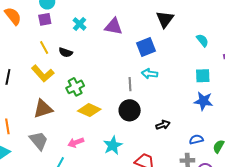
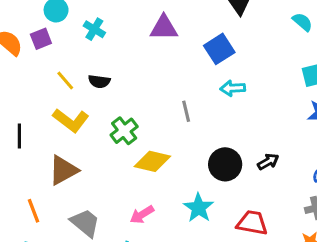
purple square: (45, 19) -> (41, 39), moved
cyan cross: (80, 24) -> (94, 29), moved
gray line: (130, 84) -> (186, 111), moved
brown triangle: (43, 109) -> (63, 170), moved
black circle: (130, 110) -> (225, 164), moved

